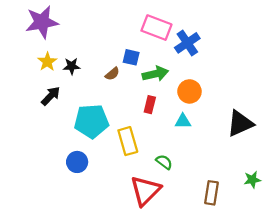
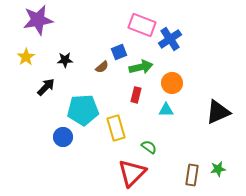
blue square: (131, 57) -> (119, 52), turned -35
yellow star: (47, 62) -> (26, 57), moved
blue circle: (77, 162) -> (63, 137), moved
green star: (252, 180) -> (218, 169), moved

